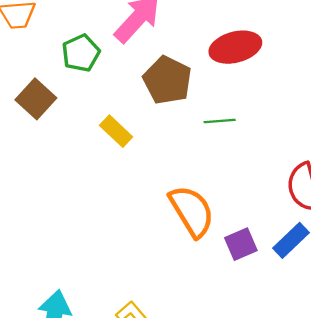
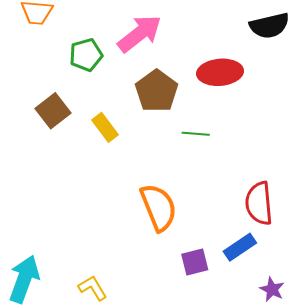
brown square: (36, 99) -> (53, 111), moved
purple square: (241, 244) -> (195, 262), moved

